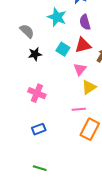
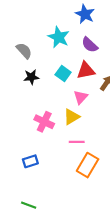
purple semicircle: (85, 22) -> (90, 45), turned -35
yellow triangle: (89, 87) -> (72, 117), moved
pink cross: (37, 93) -> (44, 122), moved

